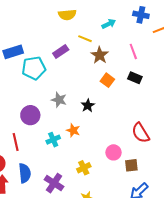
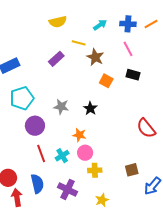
blue cross: (141, 15) -> (128, 24), moved
cyan pentagon: (34, 68) -> (22, 98), moved
cyan cross: (53, 140) -> (62, 156), moved
red line: (16, 142) -> (41, 153), moved
pink circle: (114, 152) -> (85, 153), moved
brown square: (131, 165) -> (132, 170), moved
yellow cross: (84, 168) -> (95, 170), turned 32

